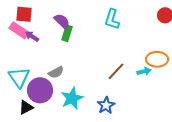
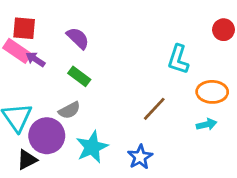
cyan L-shape: (112, 19) -> (178, 59), moved
green rectangle: (67, 33) -> (79, 76), moved, turned -70
cyan arrow: (144, 71) -> (207, 124), moved

